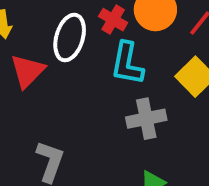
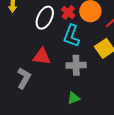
red triangle: (28, 71) -> (42, 57), moved, turned 42

